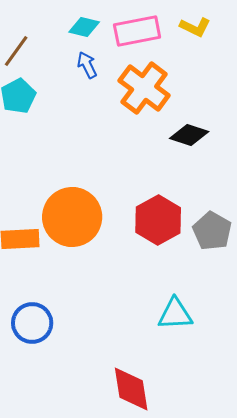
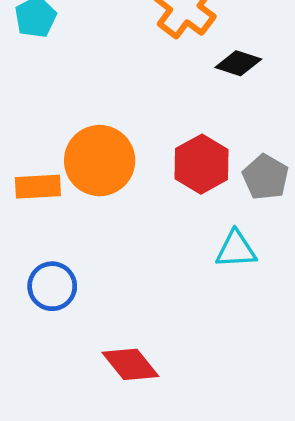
cyan triangle: (175, 314) -> (236, 249), moved
red diamond: (131, 389) -> (130, 364), moved, turned -30

